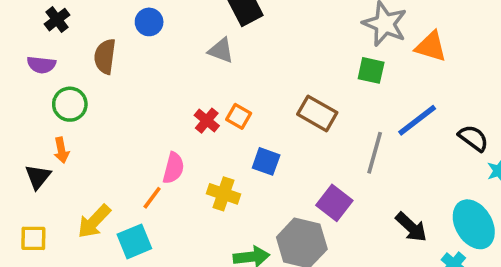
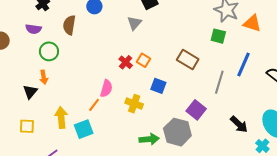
gray triangle: (221, 50) -> (134, 23), turned 49
blue line: (417, 120) -> (244, 64), turned -30
yellow arrow: (94, 221) -> (61, 117), turned 130

